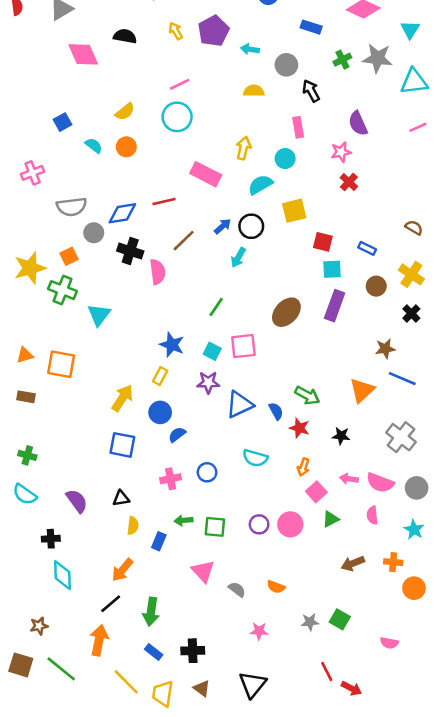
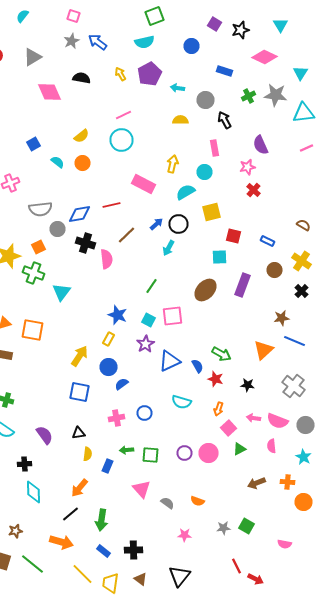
cyan square: (332, 269) -> (220, 257), moved
purple star: (208, 382) -> (146, 344), turned -30
orange arrow: (99, 640) -> (62, 542), turned 95

